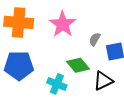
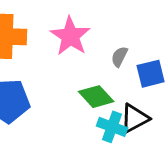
cyan cross: (57, 84) -> (112, 127), moved

